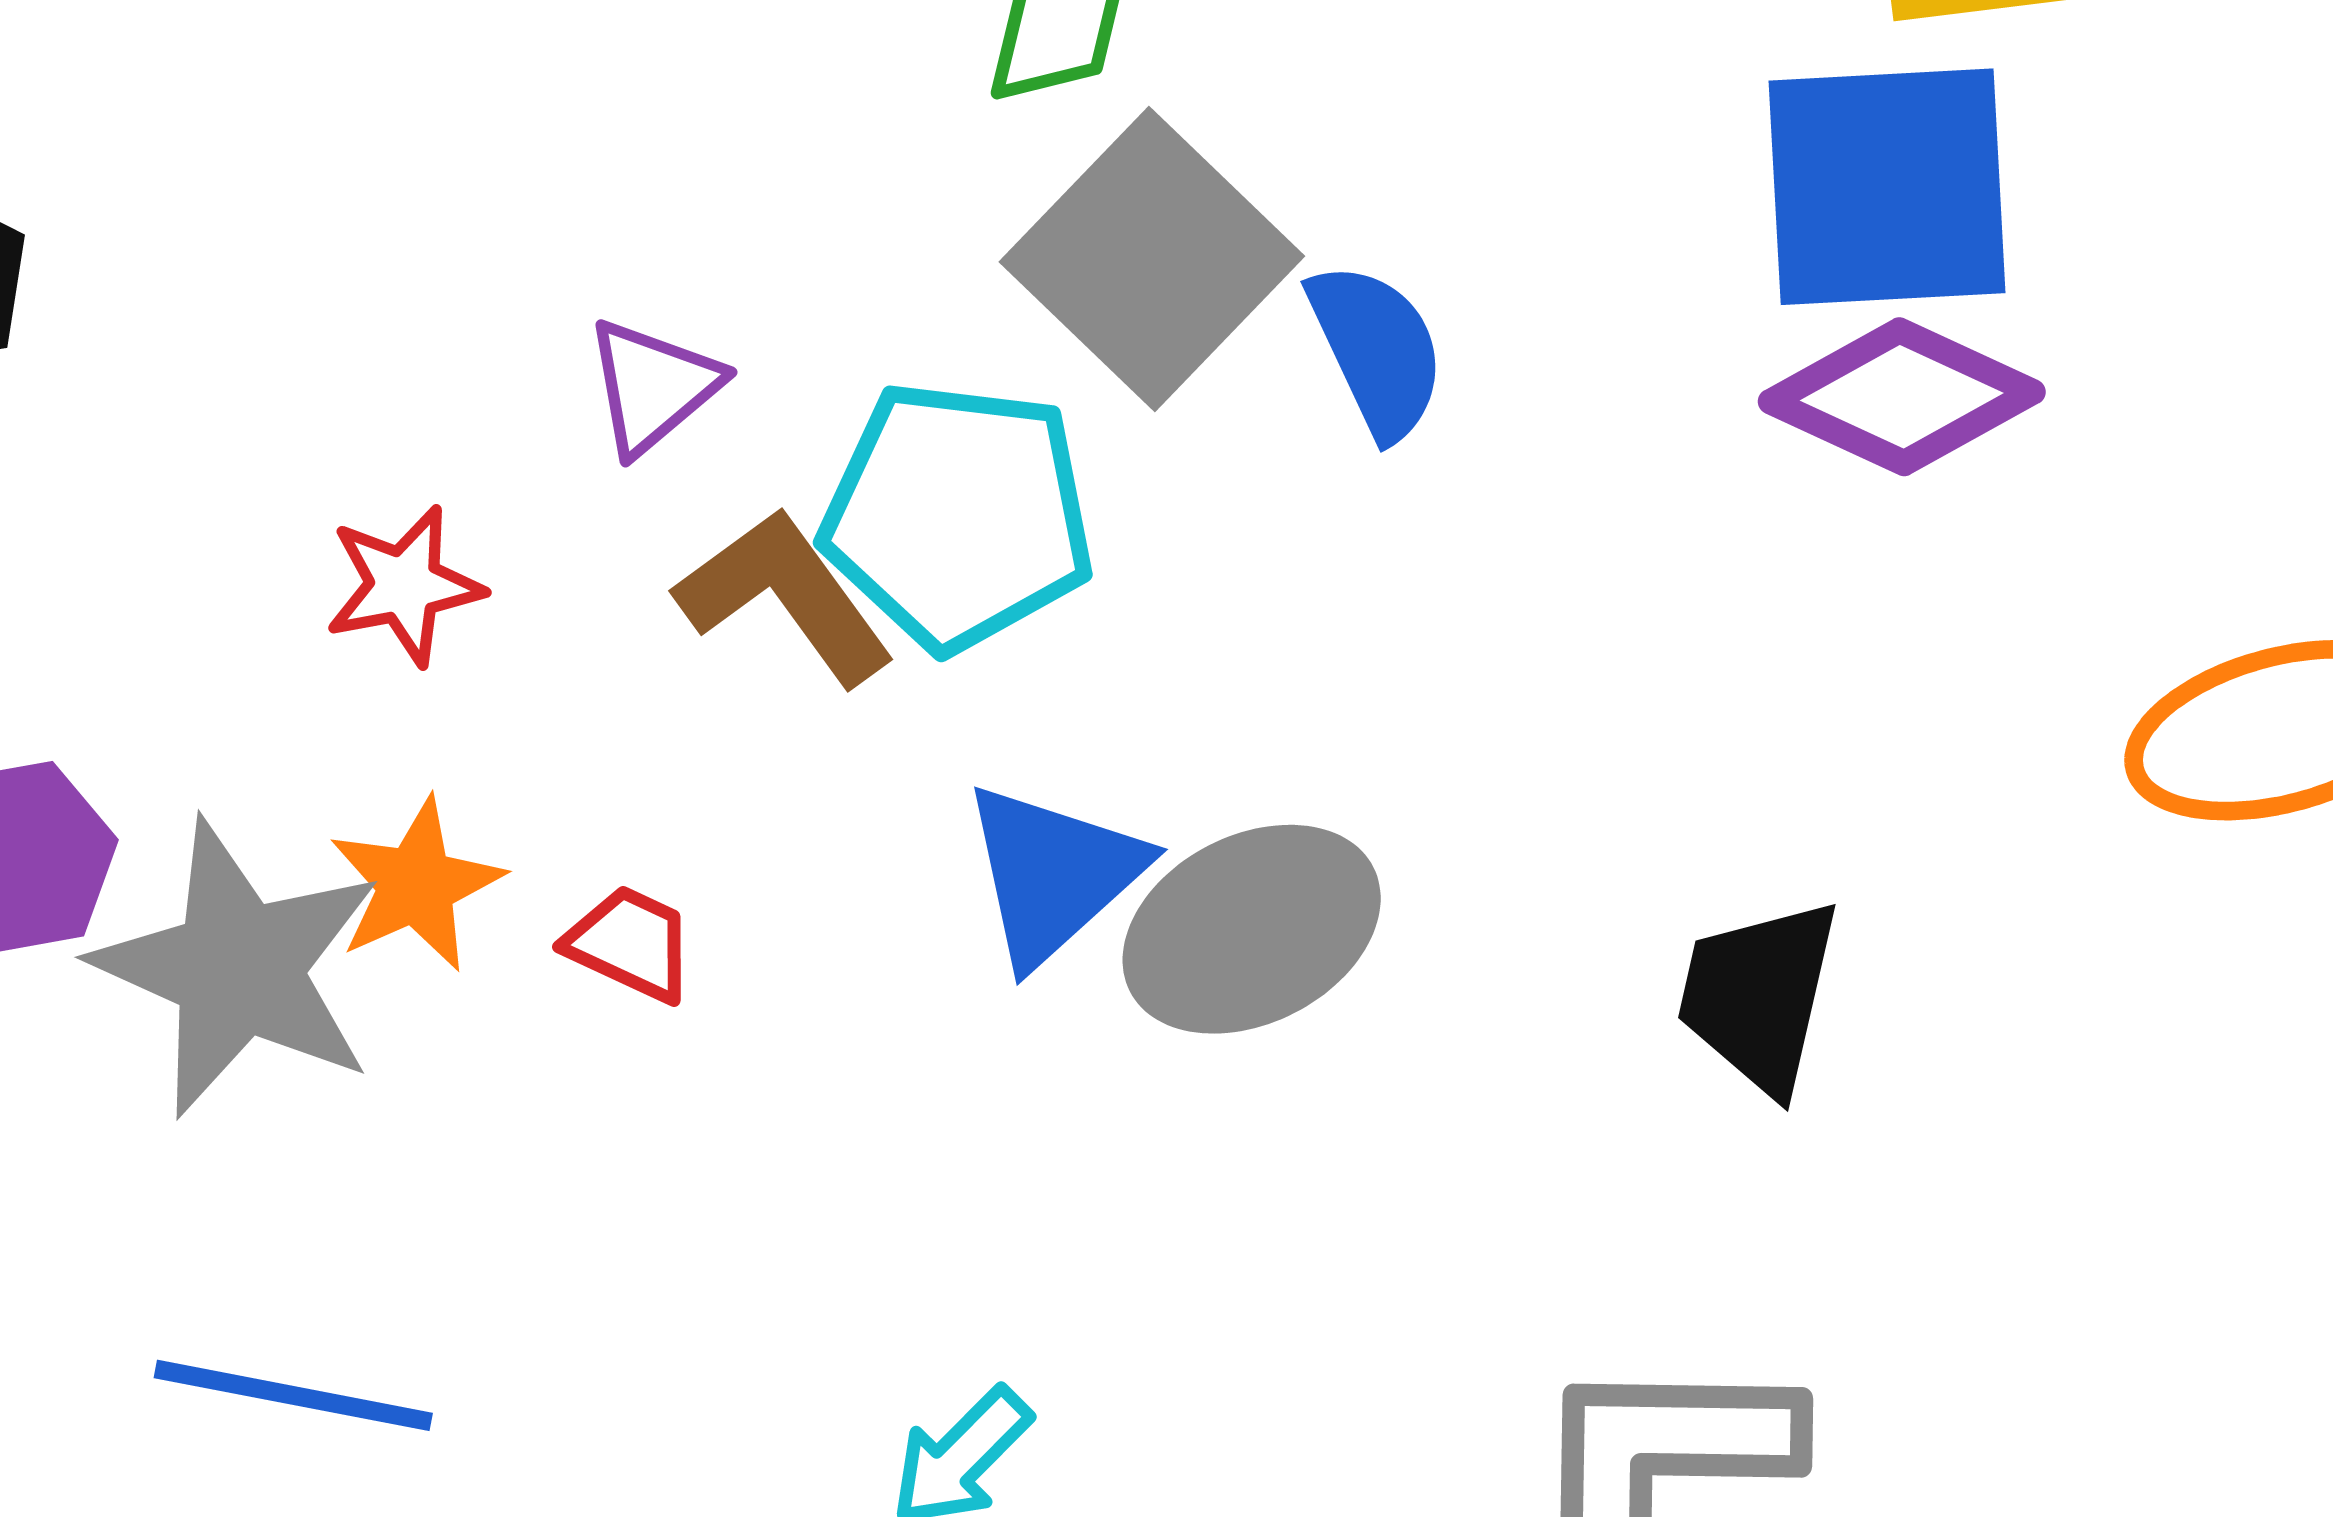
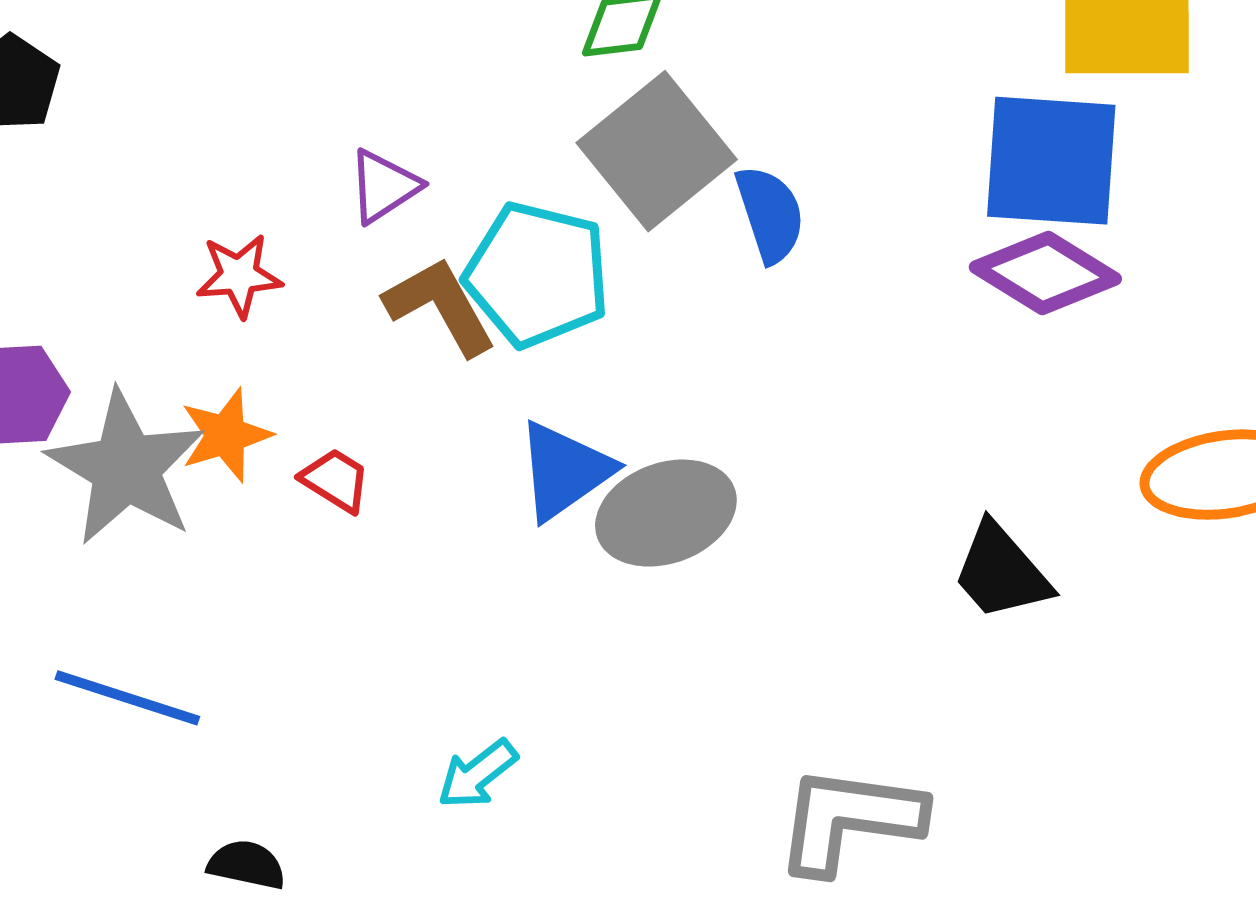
black trapezoid: (1759, 996) -> (1001, 572), moved, turned -61

